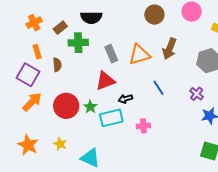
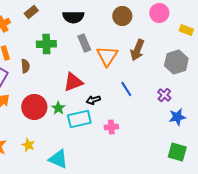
black semicircle: (91, 18) -> (73, 17), moved
brown rectangle: (60, 28) -> (31, 12), moved
gray rectangle: (111, 54) -> (84, 43), moved
orange triangle: (139, 55) -> (107, 56), turned -40

